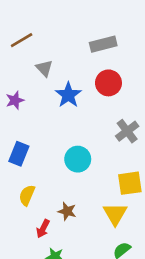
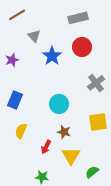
brown star: (67, 211) -> (64, 132), moved
yellow triangle: (115, 214) -> (71, 156), moved
red arrow: (43, 229) -> (46, 147), moved

